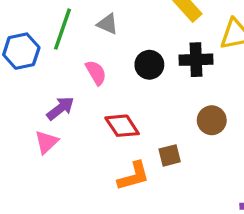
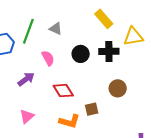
pink triangle: (47, 142) -> (27, 116), moved
orange L-shape: (134, 176) -> (70, 121), turned 30

